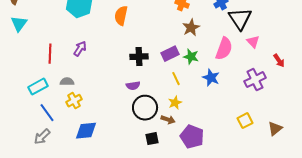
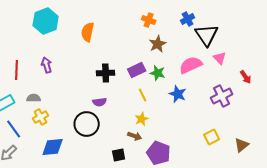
purple arrow: (80, 49) -> (47, 65), turned -49
pink semicircle: (224, 49) -> (191, 65), turned -135
black circle: (145, 108) -> (87, 124), moved

